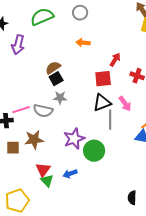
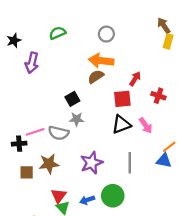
gray circle: (80, 13) -> (106, 34), moved
green semicircle: (42, 17) -> (57, 33), size x0.7
orange arrow: (83, 43) -> (101, 61), size x1.6
brown semicircle: (53, 68) -> (96, 77), moved
gray line: (110, 120) -> (130, 163), moved
green circle: (94, 151) -> (113, 196), moved

